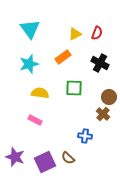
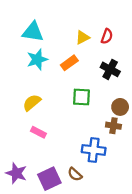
cyan triangle: (30, 29) -> (33, 32), turned -45
cyan star: (29, 64) -> (37, 59), moved
yellow semicircle: (40, 93) -> (32, 103), moved, turned -48
brown cross: (103, 114) -> (113, 126), turned -32
blue cross: (85, 136) -> (94, 150), size x1.5

